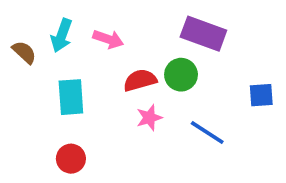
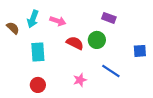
purple rectangle: (203, 34) -> (109, 18), size x0.6
red semicircle: (140, 80) -> (75, 43), turned 42
pink star: (149, 118) -> (80, 80), moved

